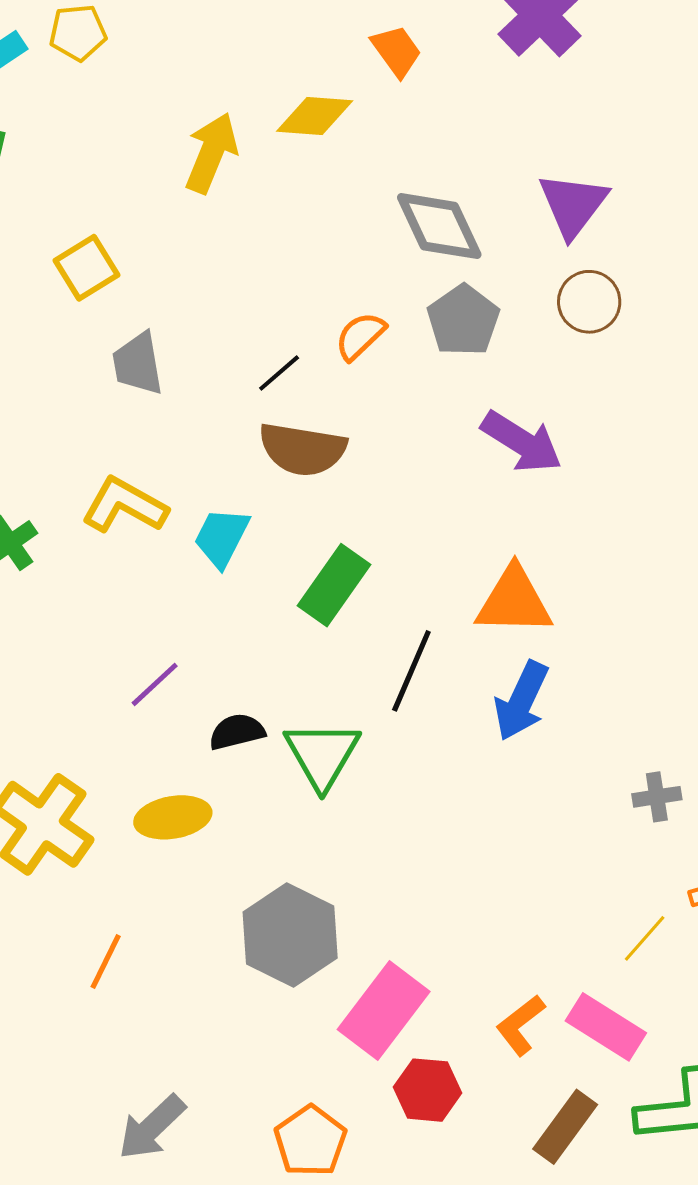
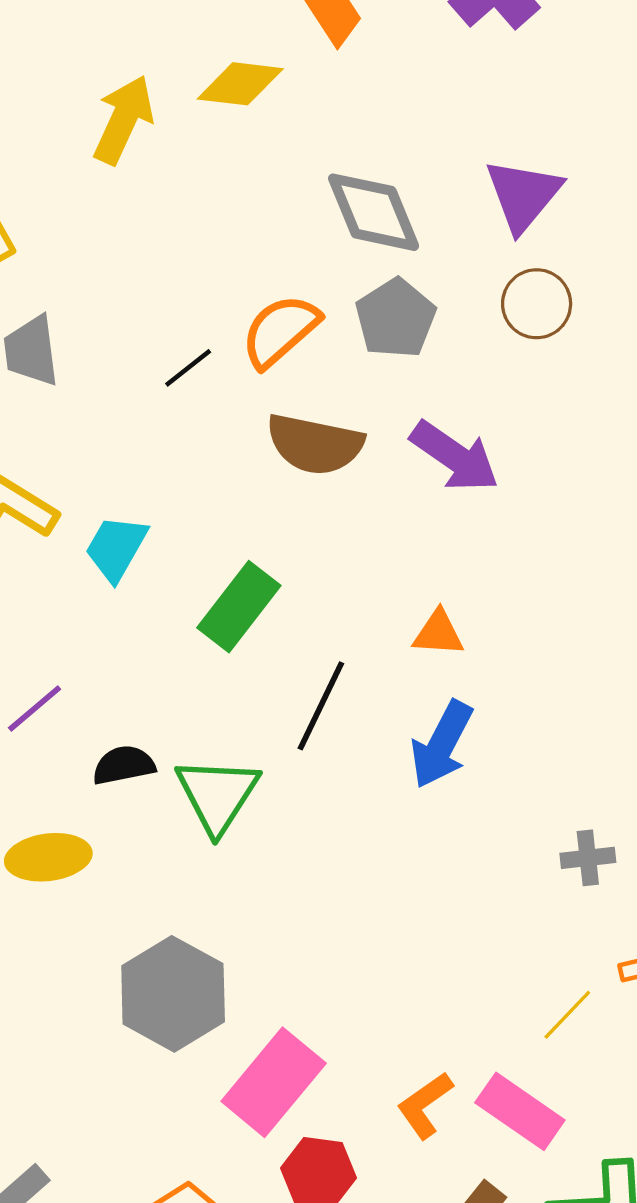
orange semicircle: (360, 336) -> (280, 331), size x1.4
brown semicircle: (302, 449) -> (315, 444), moved
orange triangle: (514, 601) -> (438, 633), size x0.6

